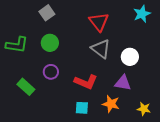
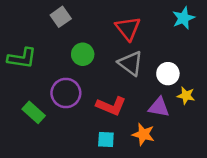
green circle: (50, 43) -> (83, 54), moved
purple circle: (51, 72) -> (66, 93), size x1.5
yellow star: (144, 109) -> (186, 96), moved

